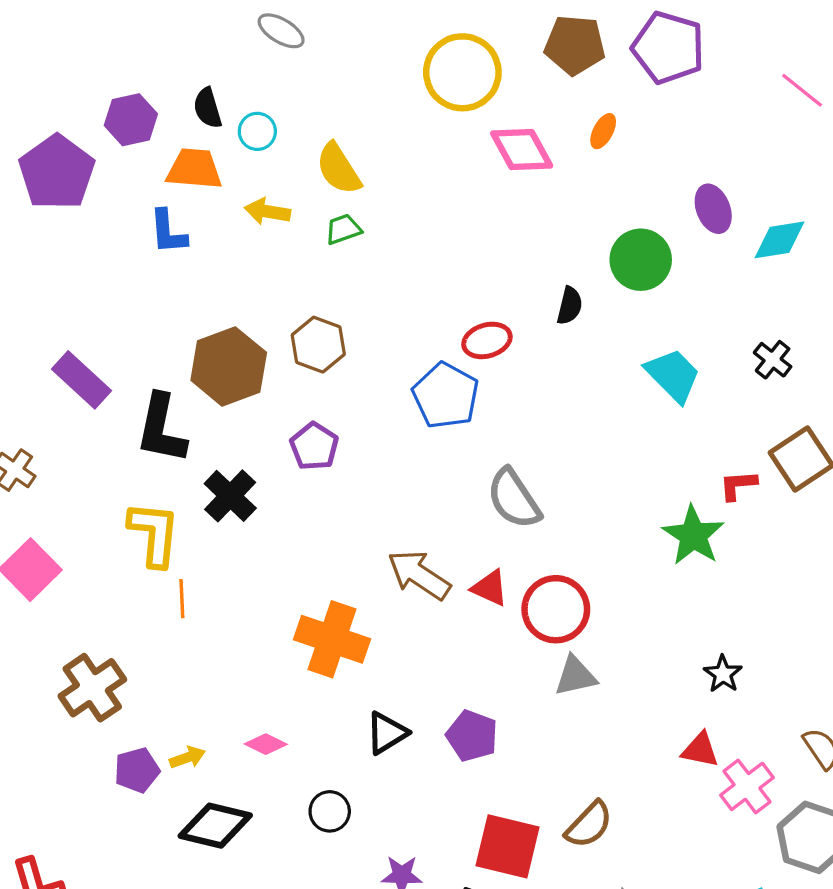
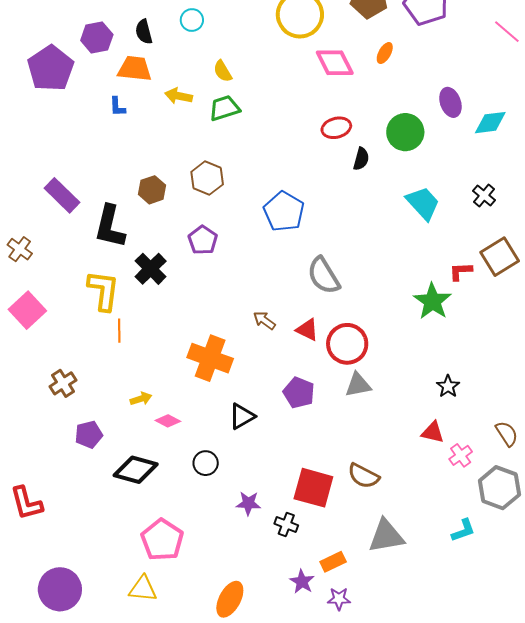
cyan circle: (257, 131) -> (192, 20), moved
yellow semicircle: (339, 169) -> (223, 71), size x0.7
green trapezoid: (343, 229) -> (224, 108), size x1.4
blue L-shape: (168, 232) -> (117, 107), size x0.7
red ellipse: (487, 340) -> (336, 128), moved
brown hexagon: (229, 366) -> (152, 190), size x0.6
brown arrow: (419, 575) -> (264, 320), size x0.6
brown cross: (92, 688) -> (63, 383), size x0.7
purple pentagon: (472, 736) -> (299, 393), moved
yellow arrow: (187, 758) -> (141, 399), moved
pink cross: (747, 786) -> (461, 455), size x0.7
brown semicircle: (589, 825) -> (364, 476), turned 72

